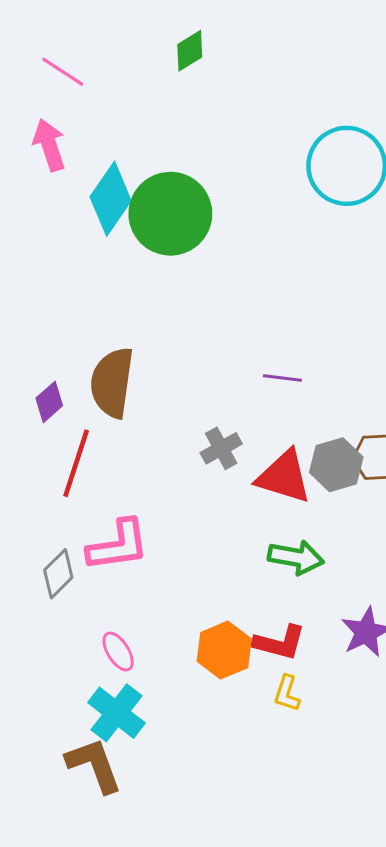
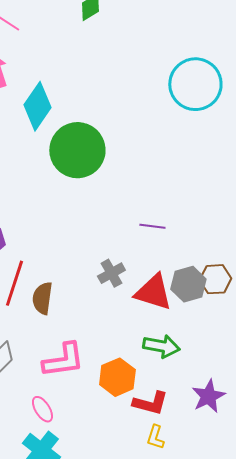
green circle: (170, 214) -> (77, 150), moved
brown semicircle: (112, 383) -> (42, 298), moved, size x0.7
pink L-shape: (118, 545) -> (63, 360), moved
orange hexagon: (224, 650) -> (117, 377), moved

